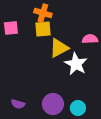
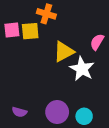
yellow square: (43, 29) -> (30, 31), moved
pink semicircle: (90, 39) -> (97, 42), turned -56

